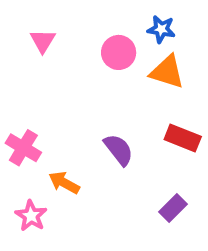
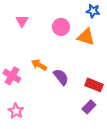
blue star: (161, 29) -> (93, 11), moved
red rectangle: (183, 138) -> (94, 85), moved
orange arrow: (64, 183) -> (39, 65), moved

